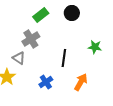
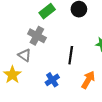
gray cross: (31, 39) -> (37, 36), turned -30

